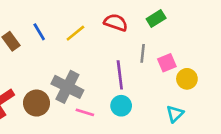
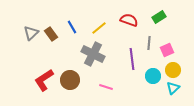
yellow circle: (187, 79) -> (173, 70), moved
gray cross: (67, 87) -> (93, 54), moved
cyan circle: (121, 106) -> (153, 76), moved

